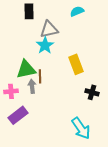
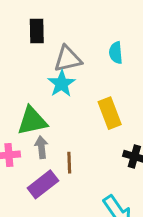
cyan semicircle: (77, 11) -> (116, 53), moved, turned -72
brown line: (40, 76) -> (69, 163), moved
purple rectangle: (18, 115) -> (43, 184), moved

